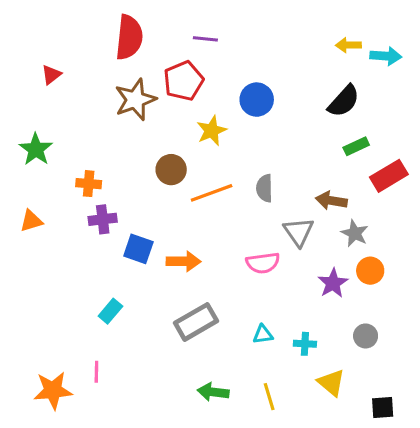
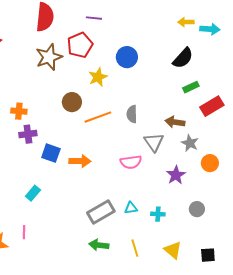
orange circle: (370, 271) -> (210, 163), moved
gray rectangle: (196, 322) -> (101, 212), moved
yellow triangle: (331, 383) -> (173, 250), moved

